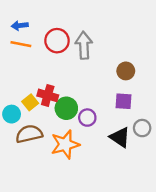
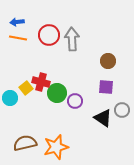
brown semicircle: (29, 134) -> (25, 143), moved
orange star: (65, 144) -> (56, 147), moved

